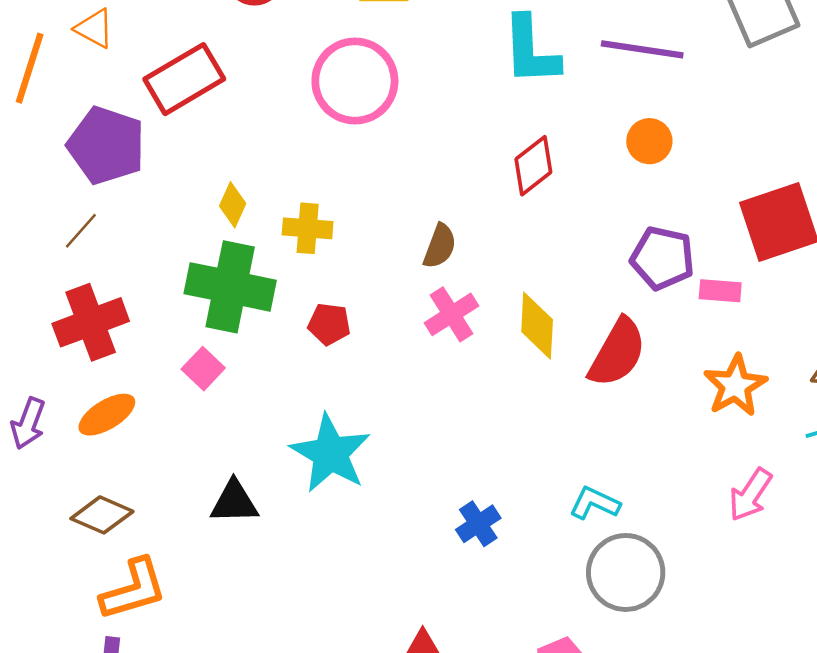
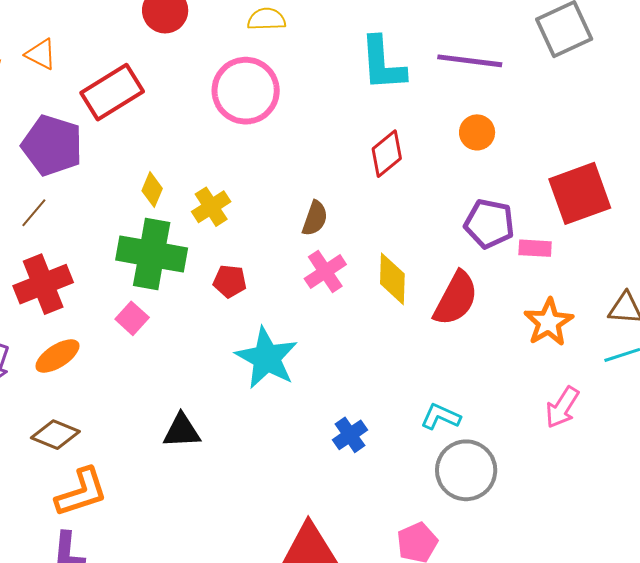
yellow cross: (308, 228) -> (211, 207), turned -36
cyan star: (330, 453) -> (267, 358), moved
black triangle: (234, 502) -> (182, 431), moved

